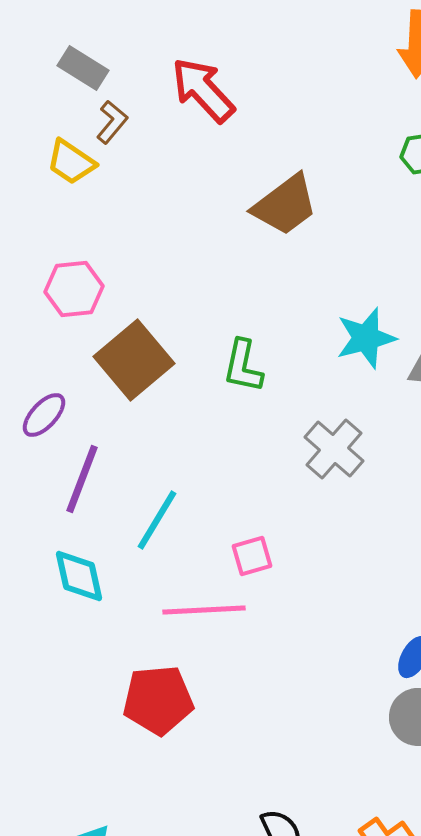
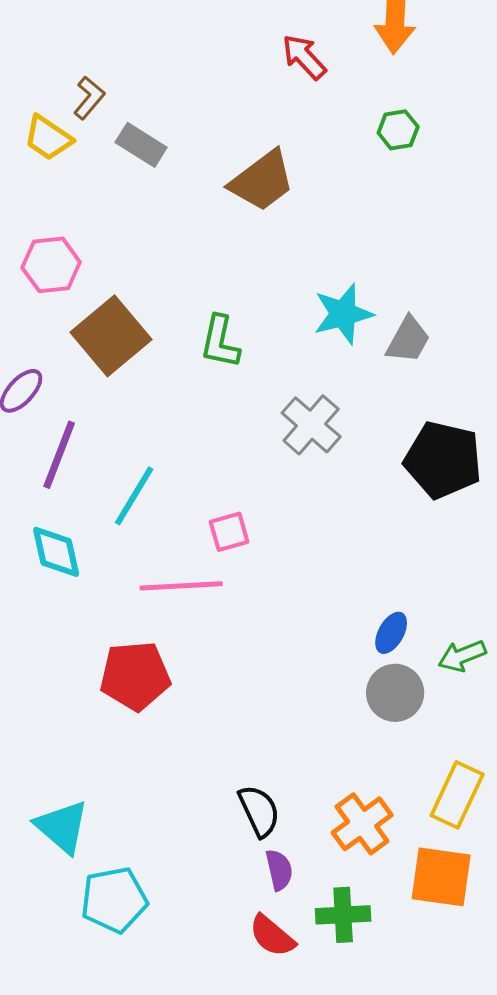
gray rectangle: (83, 68) -> (141, 145), moved
red arrow: (203, 90) -> (304, 57), moved, size x0.7

